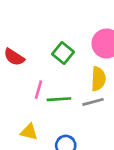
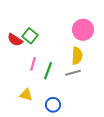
green square: (63, 53) -> (30, 36), moved
green line: (59, 99) -> (48, 71), turned -66

